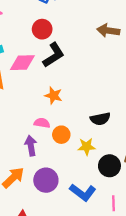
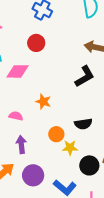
black L-shape: (53, 55) -> (85, 76), moved
pink semicircle: (42, 123) -> (16, 116), moved
orange circle: (61, 135) -> (56, 134), moved

